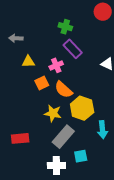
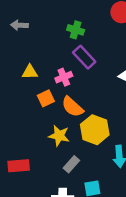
gray arrow: (16, 38) -> (19, 25), moved
gray rectangle: (63, 137) -> (71, 164), size x0.6

